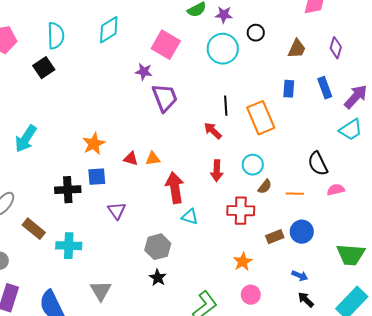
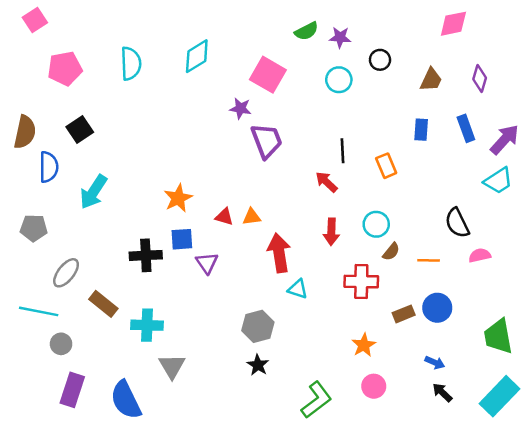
cyan circle: (223, 49) -> (339, 80), size x0.7
black square: (44, 68) -> (80, 130), moved
orange rectangle: (261, 118) -> (386, 166), size x0.6
purple triangle: (117, 211) -> (207, 263), moved
green trapezoid: (351, 255) -> (498, 336), turned 76
gray triangle: (101, 291) -> (172, 366), moved

